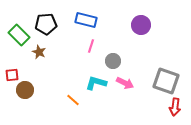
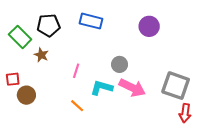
pink line: (91, 46) -> (76, 71), moved
pink arrow: (125, 83) -> (132, 88), size x1.4

